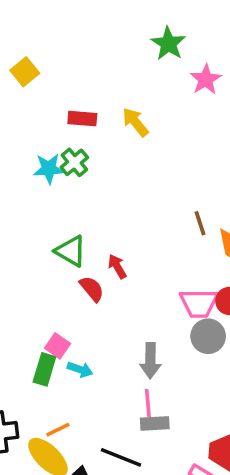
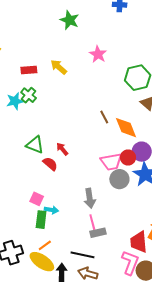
pink star: (206, 79) -> (98, 54), moved
green rectangle: (44, 369) -> (41, 220), moved

